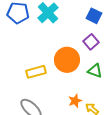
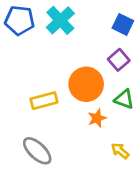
orange star: (75, 101) -> (97, 118), moved

